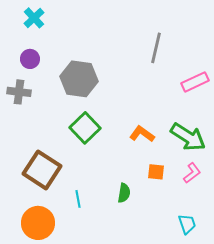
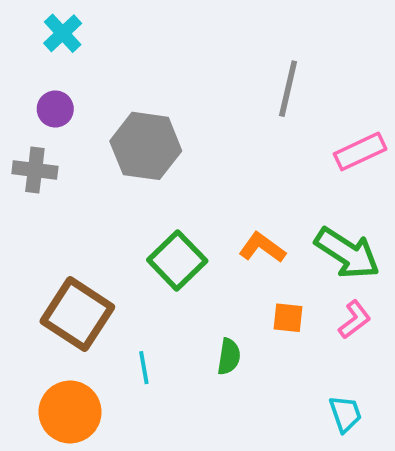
green square: (85, 128) -> (177, 260), moved

